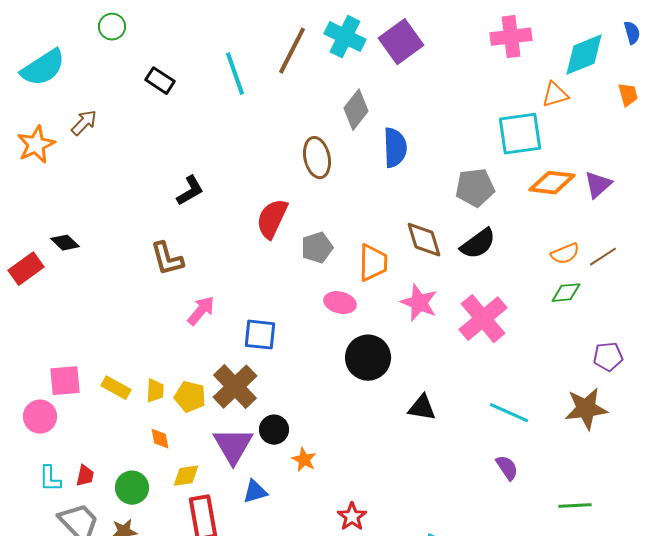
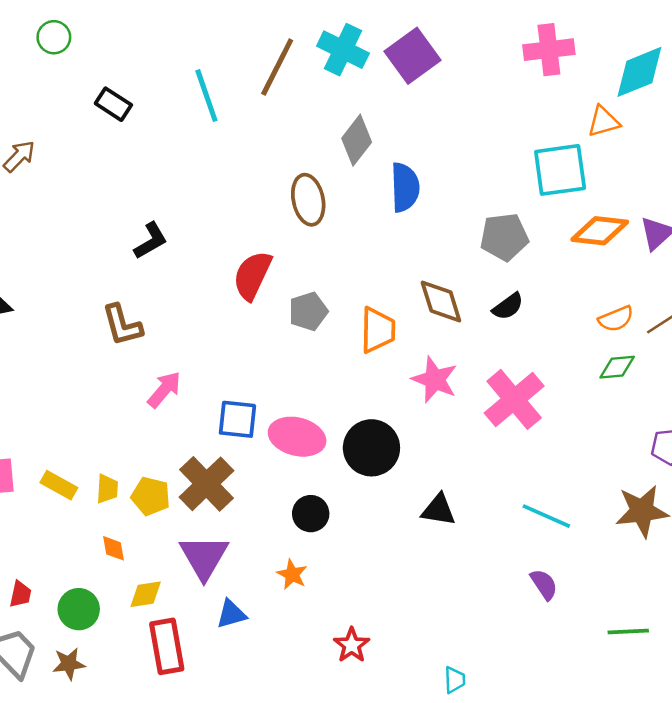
black semicircle: (478, 244) -> (508, 306), size x0.7
pink ellipse: (340, 303) -> (297, 437), moved, size x1.4
black circle: (274, 430) -> (311, 514), moved

